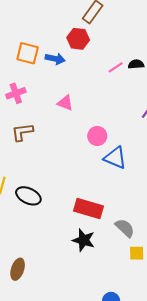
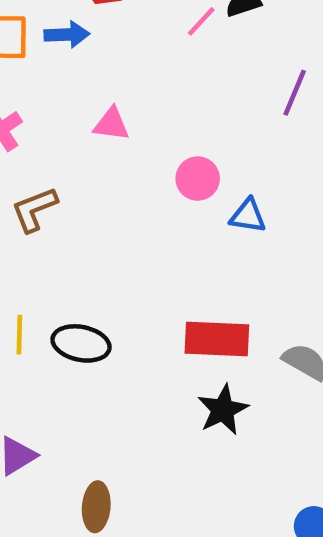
blue triangle: (115, 158) -> (248, 216), size x0.7
black star: (84, 240) -> (223, 410), turned -30

